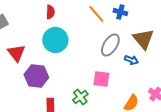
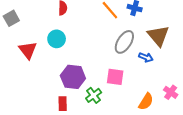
cyan circle: (55, 40) -> (57, 39), moved, size x0.7
purple hexagon: (36, 76) -> (73, 77), moved

